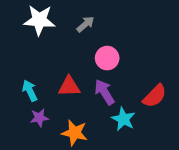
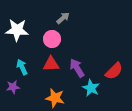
white star: (39, 20) -> (17, 30), moved
pink circle: (107, 58) -> (52, 39), moved
purple star: (39, 118) -> (13, 87), moved

